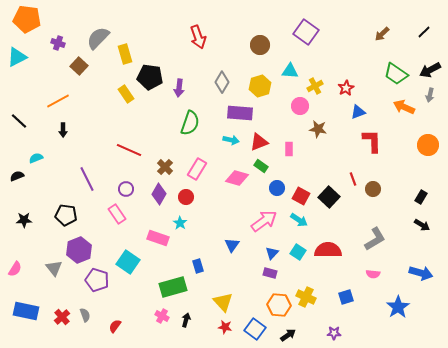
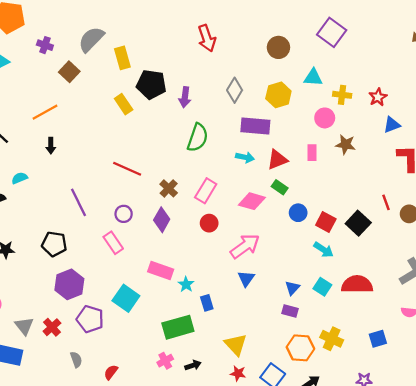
yellow cross: (315, 86) -> (342, 95), turned 35
pink rectangle: (289, 149) -> (312, 153), moved
red circle: (186, 197) -> (209, 223), moved
pink arrow: (264, 221) -> (245, 246), moved
cyan star: (180, 223) -> (186, 284), moved
gray triangle: (54, 268) -> (24, 326), moved
pink cross: (162, 316) -> (165, 361), turned 32
red cross: (62, 317) -> (52, 327), moved
black arrow: (186, 320) -> (193, 365), turned 56

